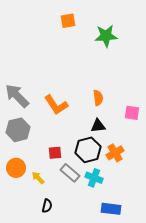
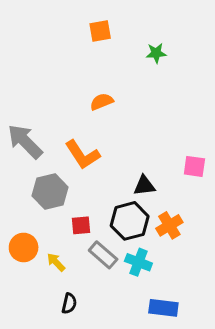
green star: (106, 36) -> (156, 53), size x0.6
orange semicircle: (98, 98) -> (102, 102), moved, turned -105
gray hexagon: (18, 130) -> (50, 192), moved

